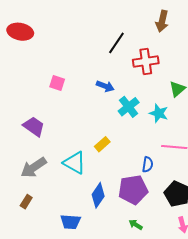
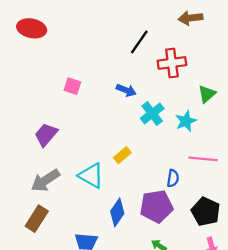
brown arrow: (162, 21) -> (191, 18), turned 70
cyan star: (159, 113) -> (186, 121), turned 30
purple trapezoid: (34, 126) -> (46, 135), turned -85
brown rectangle: (26, 202) -> (37, 219), size x1.6

